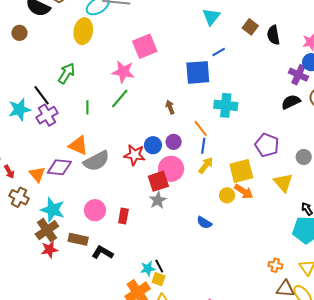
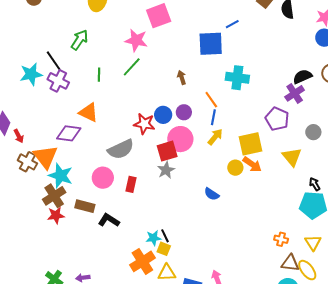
purple cross: (298, 75) -> (295, 93), moved, turned 30
purple cross: (47, 115) -> (58, 81), turned -35
gray semicircle: (96, 161) -> (121, 149), moved
orange triangle: (37, 174) -> (45, 157), moved, size x1.5

